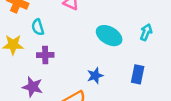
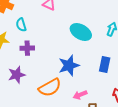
blue star: (95, 76) -> (69, 65), size x1.5
purple star: (33, 87) -> (17, 75), turned -30

